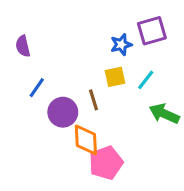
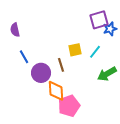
blue star: (121, 45) -> (110, 29), moved
blue line: (37, 88) -> (24, 57), turned -64
green arrow: (164, 114) -> (107, 74), turned -54

